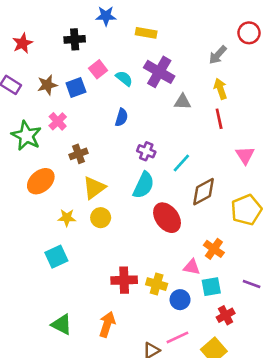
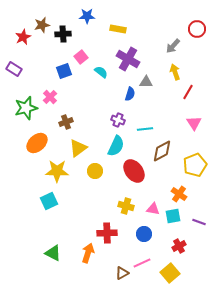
cyan semicircle: (124, 78) -> (101, 72), moved
brown star: (47, 85) -> (42, 25), moved
blue semicircle: (121, 117) -> (130, 94), moved
red line: (219, 119) -> (188, 92), moved, turned 42
green star: (26, 136) -> (26, 108), turned 30
cyan line: (181, 163) -> (145, 129), turned 42
yellow star: (67, 218) -> (57, 171), size x1.6
yellow circle: (101, 218) -> (95, 171), moved
orange cross: (214, 249) -> (179, 194), moved
red cross: (124, 280) -> (107, 233), moved
yellow cross: (157, 284) -> (126, 206), moved
cyan square: (211, 287) -> (173, 216), moved

